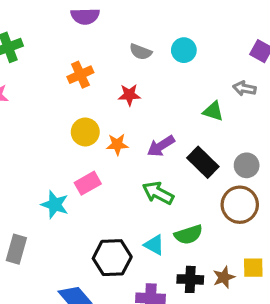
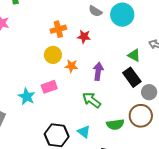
cyan circle: (184, 50) -> (122, 15), size x1.5
orange cross: (80, 75) -> (58, 29), moved
purple arrow: (161, 146) -> (98, 71), turned 120
black rectangle: (203, 162) -> (132, 77), moved
green semicircle: (188, 235) -> (115, 124), moved

